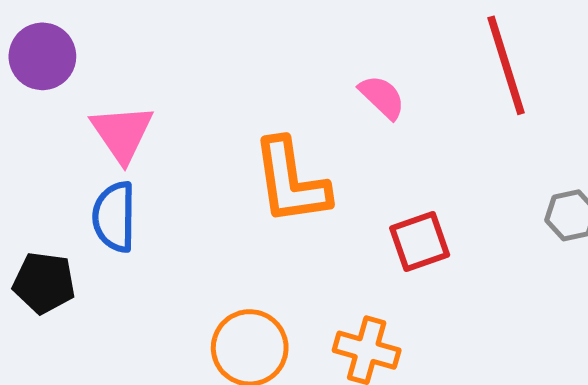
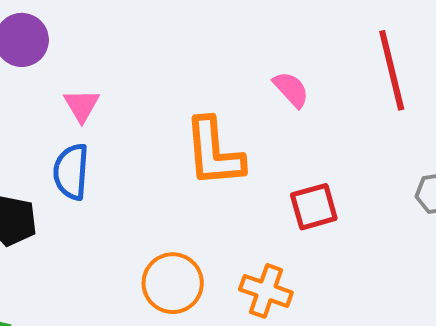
pink triangle: (122, 133) -> (82, 105), size x0.7

